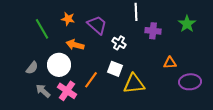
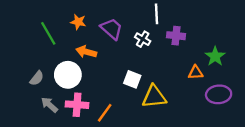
green star: (187, 24) -> (215, 56), moved
white cross: (119, 43) -> (143, 39), moved
orange line: (91, 80) -> (105, 113), moved
pink cross: (67, 91) -> (77, 105), turned -30

